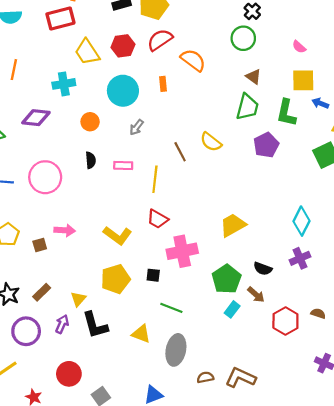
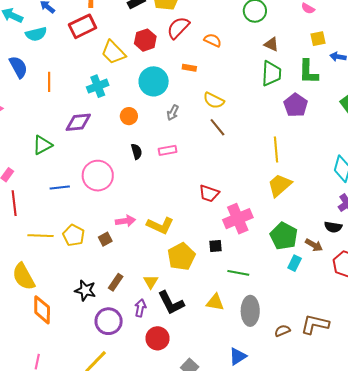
orange semicircle: (193, 60) -> (213, 40), size x0.7
yellow square: (303, 80) -> (318, 39), size x0.7
orange rectangle: (163, 84) -> (189, 68), turned -64
yellow semicircle: (211, 142) -> (214, 100), moved
yellow line: (155, 179) -> (276, 149), moved
yellow L-shape: (118, 235) -> (160, 225), moved
black semicircle: (263, 269) -> (333, 227), moved
red circle: (69, 374) -> (158, 338), moved

